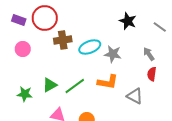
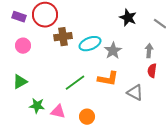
gray star: (113, 54) -> (113, 51), turned 30
gray arrow: (149, 54) -> (149, 51), turned 40
green triangle: (50, 85) -> (20, 82), moved
green star: (25, 94) -> (37, 106), moved

